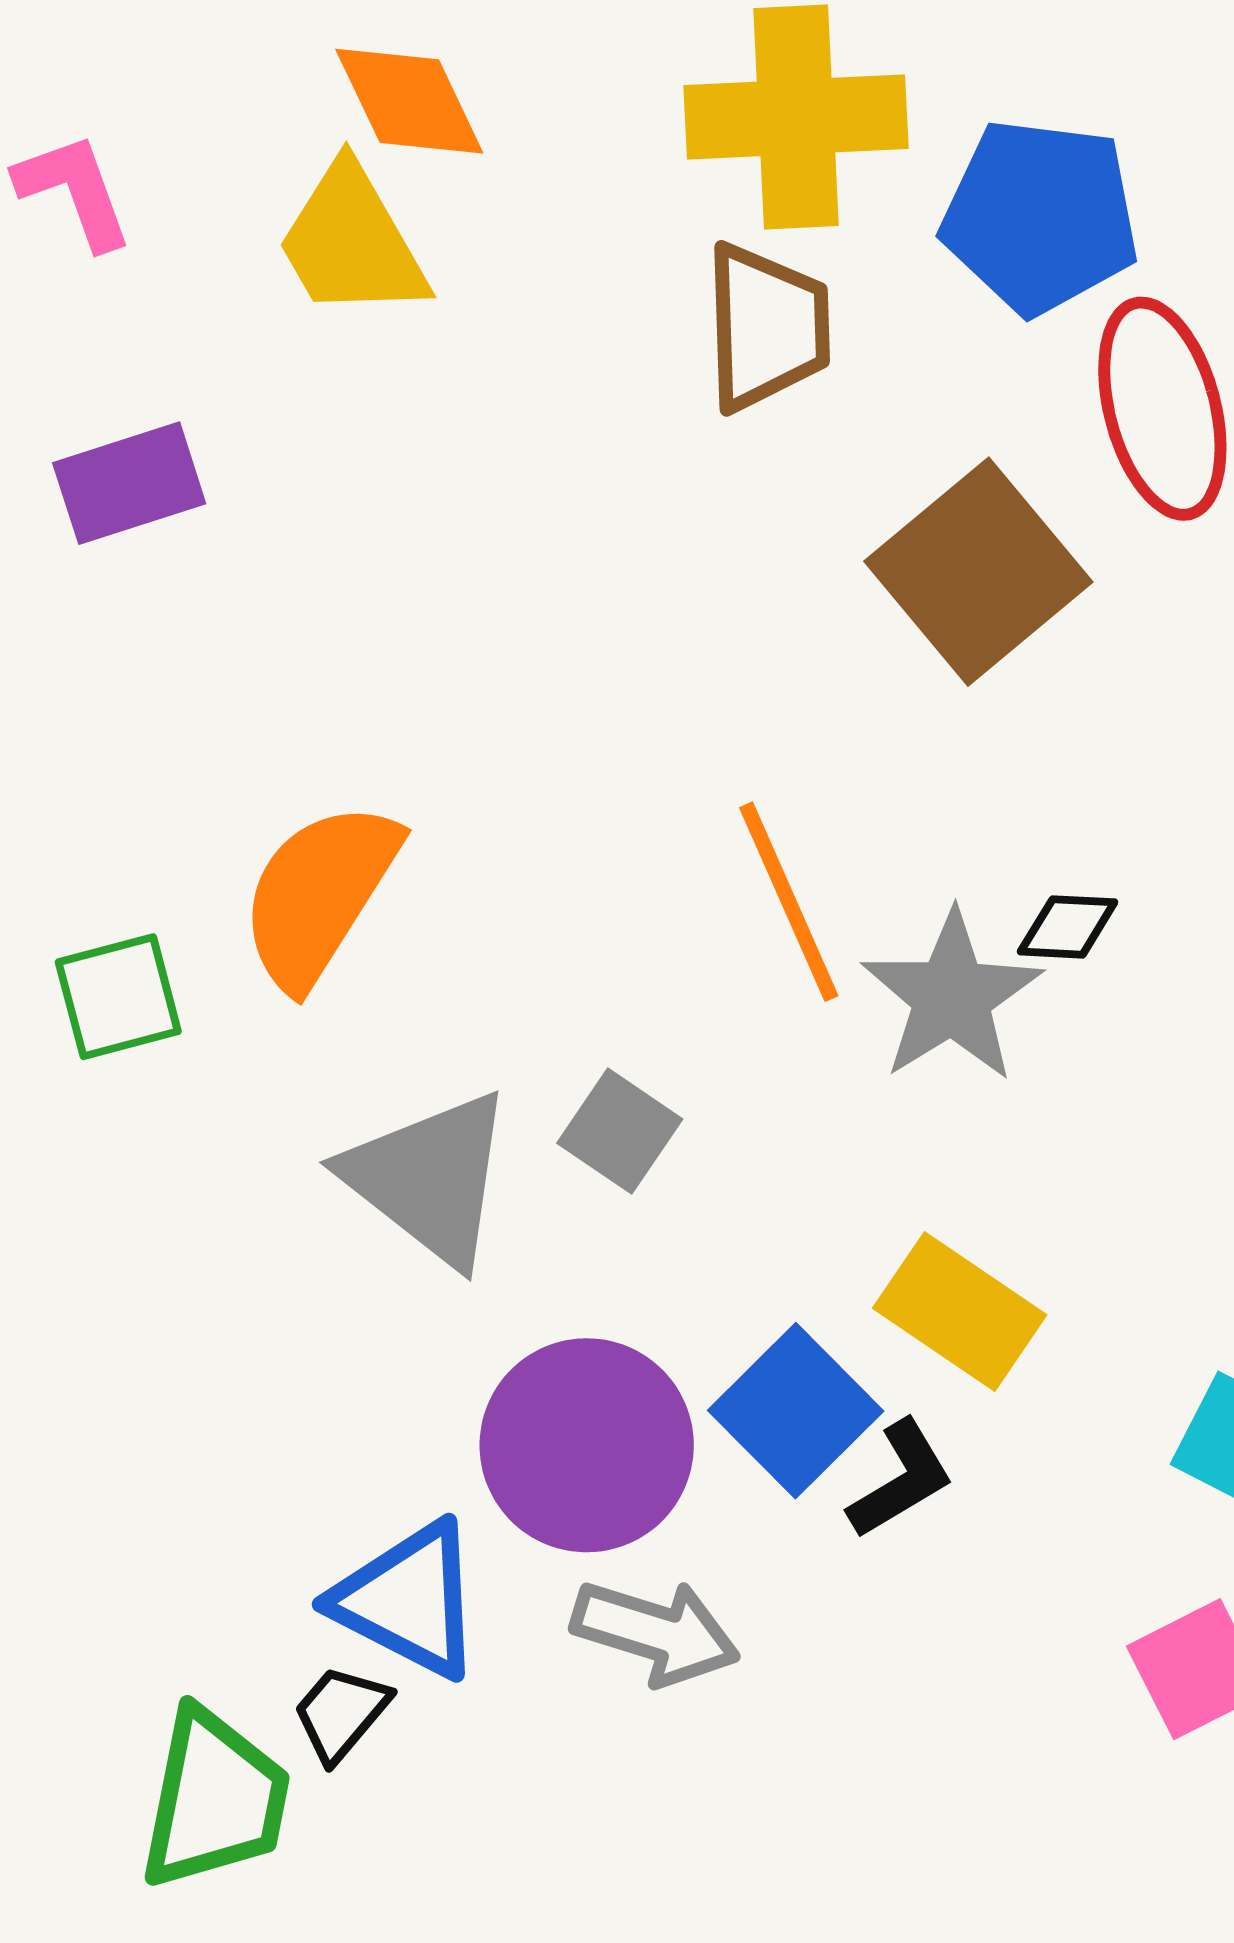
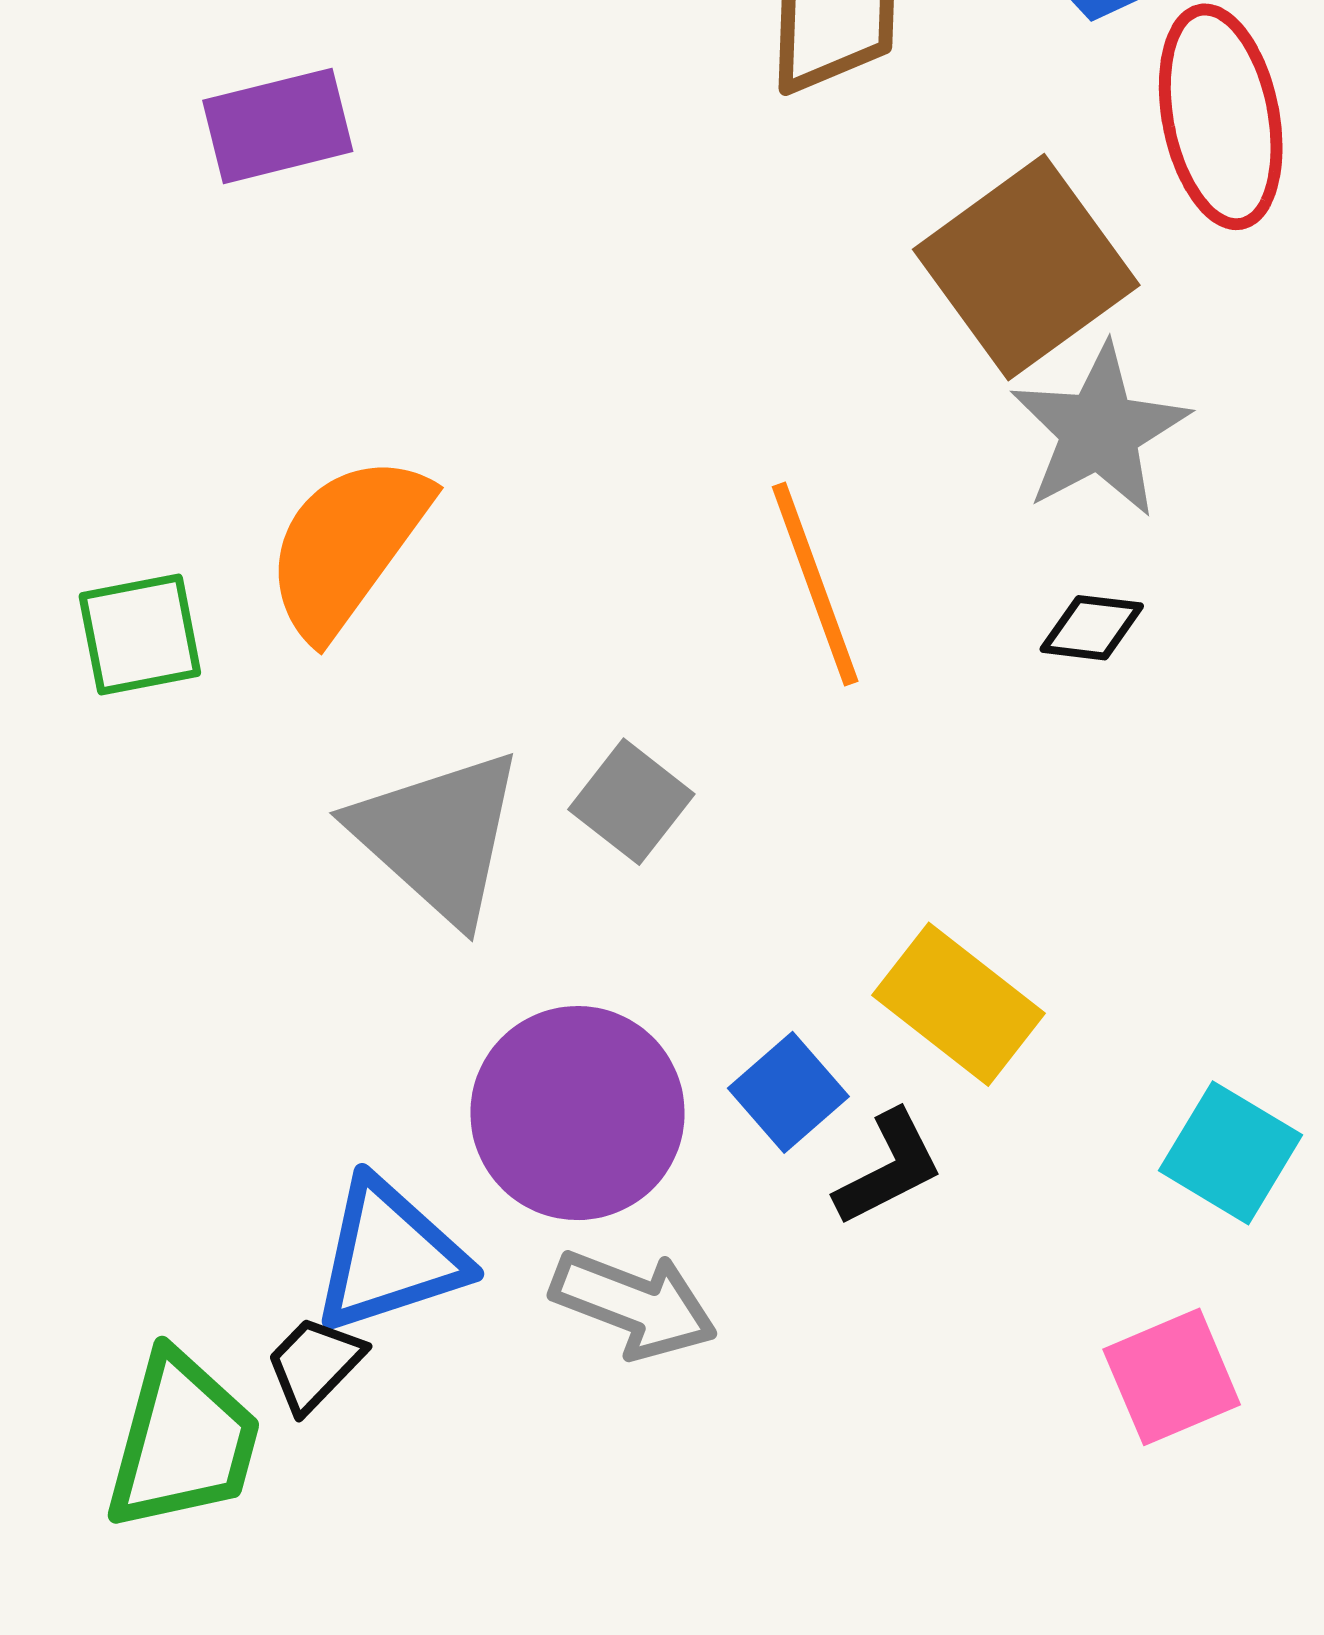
purple rectangle: (129, 483) -> (278, 126), moved
gray star: (952, 997) -> (1100, 431), moved
blue square: (796, 1411) -> (788, 1092), size x0.7
blue triangle: (408, 1600) -> (389, 1256), turned -49

